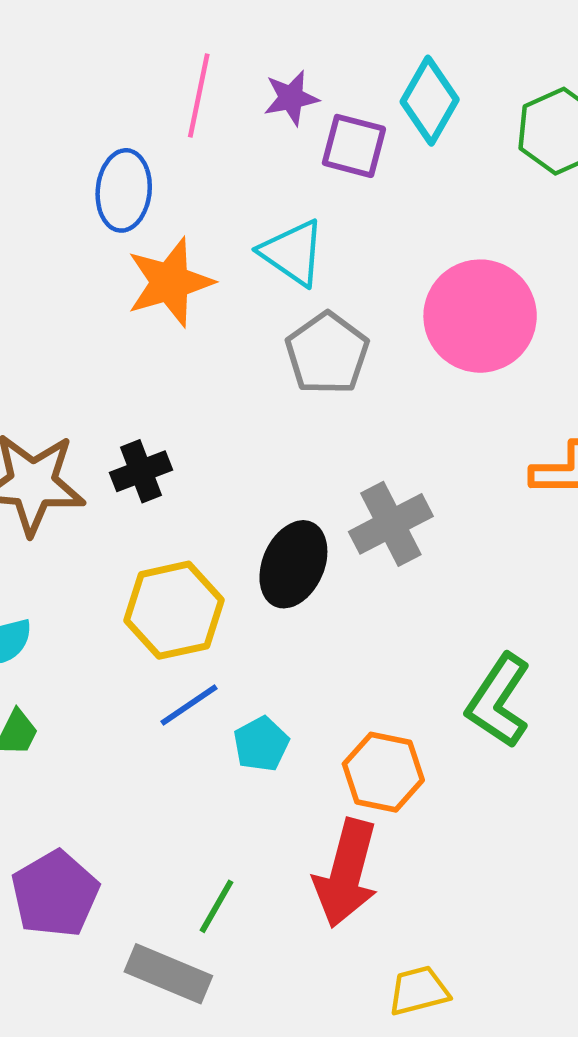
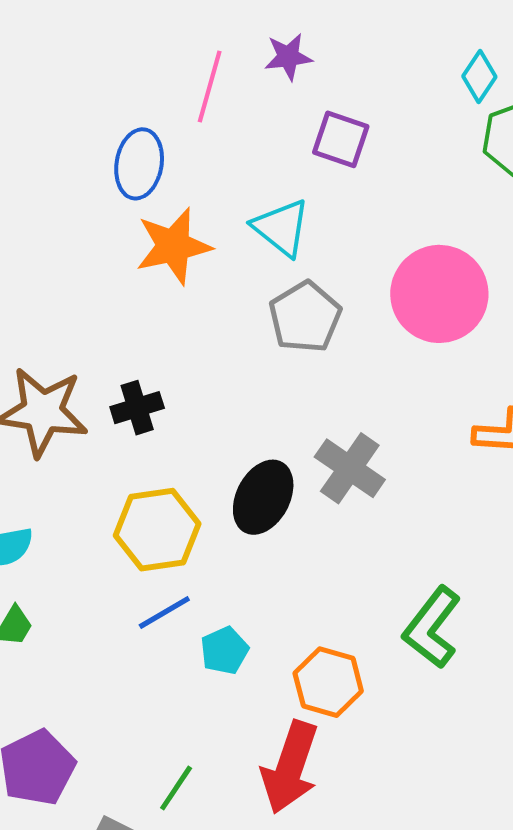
purple star: (291, 98) -> (288, 57), moved
cyan diamond: (430, 101) -> (479, 77), moved, size x0.7
gray cross: (391, 524) -> (350, 468), turned -32

